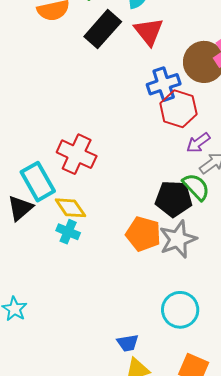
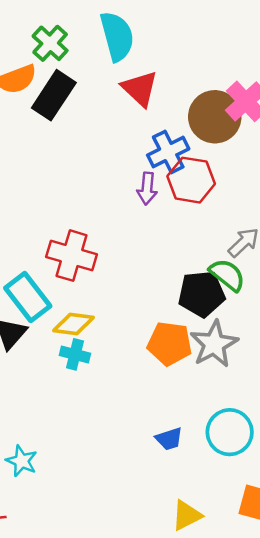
black rectangle: (103, 29) -> (54, 95), moved
purple arrow: (198, 143) -> (147, 189), moved, turned -40
yellow diamond: (70, 208) -> (73, 324), turned -40
blue trapezoid: (128, 343) -> (169, 439), moved

